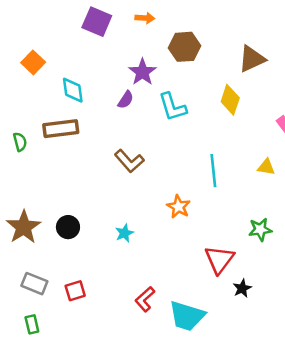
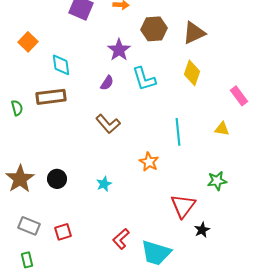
brown triangle: (252, 59) -> (194, 33), moved
purple semicircle: (126, 100) -> (107, 83), moved

